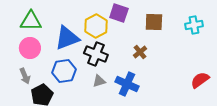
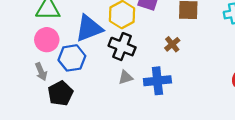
blue hexagon: (64, 71) -> (72, 58), moved
blue cross: (127, 84) -> (157, 81), turned -30

